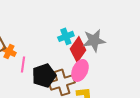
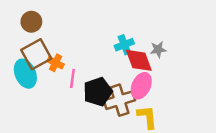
gray star: (94, 40) -> (158, 49), size x0.6
red diamond: (78, 49) -> (139, 60), turned -55

